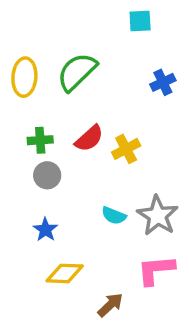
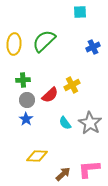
red semicircle: (89, 138) -> (50, 95), moved
cyan semicircle: (114, 216) -> (65, 123), turned 32
blue star: (45, 230) -> (26, 119), moved
pink L-shape: (156, 270) -> (89, 169), moved

